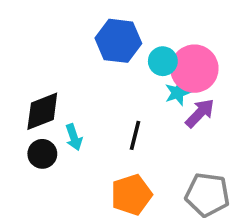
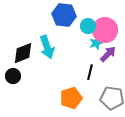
black line: (135, 135) -> (90, 72), moved
cyan arrow: (74, 137) -> (47, 47), moved, size x1.6
black circle: (42, 154) -> (13, 76), moved

